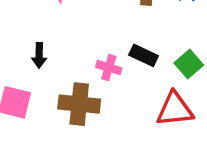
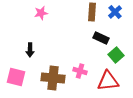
black rectangle: (144, 55) -> (101, 38), moved
pink cross: (109, 68) -> (80, 71), moved

